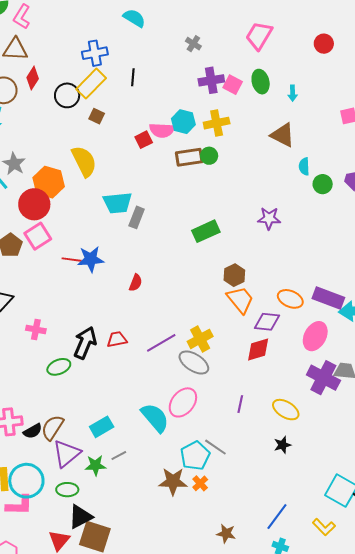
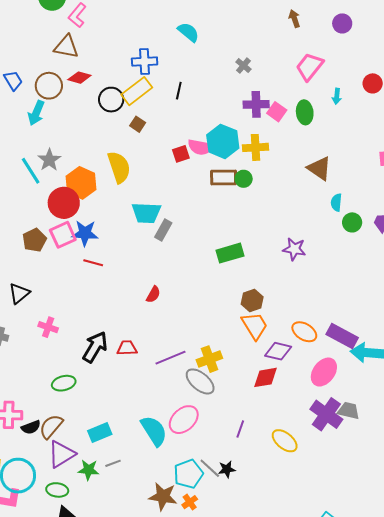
red diamond: (33, 78) -> (79, 78), turned 65
cyan arrow: (293, 93) -> (337, 96), moved
cyan hexagon: (183, 122) -> (223, 141), size x1.4
blue star: (91, 259) -> (85, 233), moved
green ellipse: (59, 367) -> (64, 383), moved
black star: (282, 445) -> (227, 469), moved

